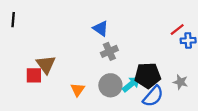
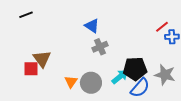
black line: (13, 20) -> (26, 15), moved, turned 64
gray star: (180, 82) -> (165, 75), size x1.5
gray circle: (110, 85) -> (91, 83), moved

